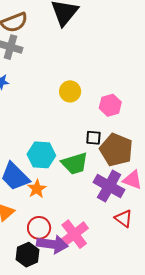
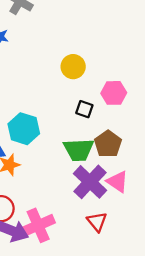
black square: (93, 138) -> (84, 109), moved
brown pentagon: (116, 150) -> (108, 144), size x0.7
green trapezoid: (75, 163) -> (79, 150), moved

